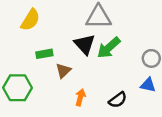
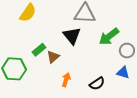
green arrow: (109, 48) -> (109, 37), moved
green rectangle: (44, 54) -> (39, 50), moved, turned -32

